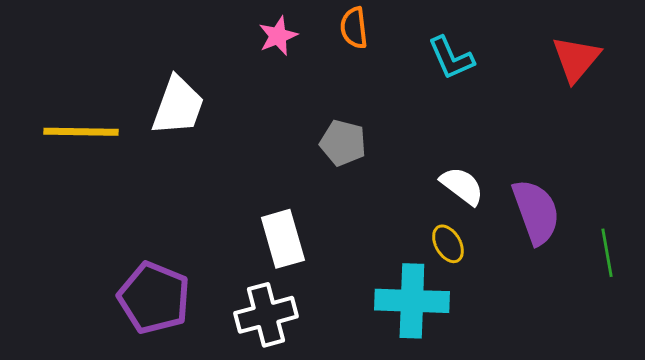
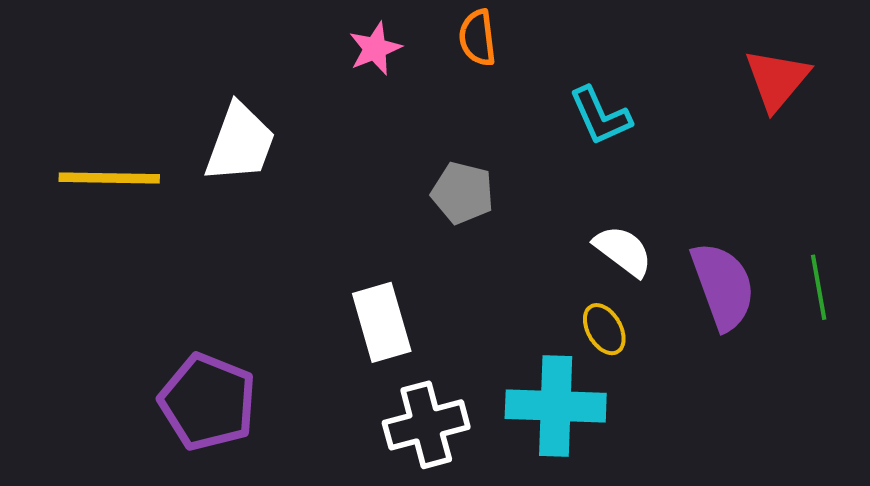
cyan L-shape: (451, 58) -> (600, 116), moved
green line: (607, 253) -> (819, 287), moved
white cross: (266, 315) -> (426, 425), moved

